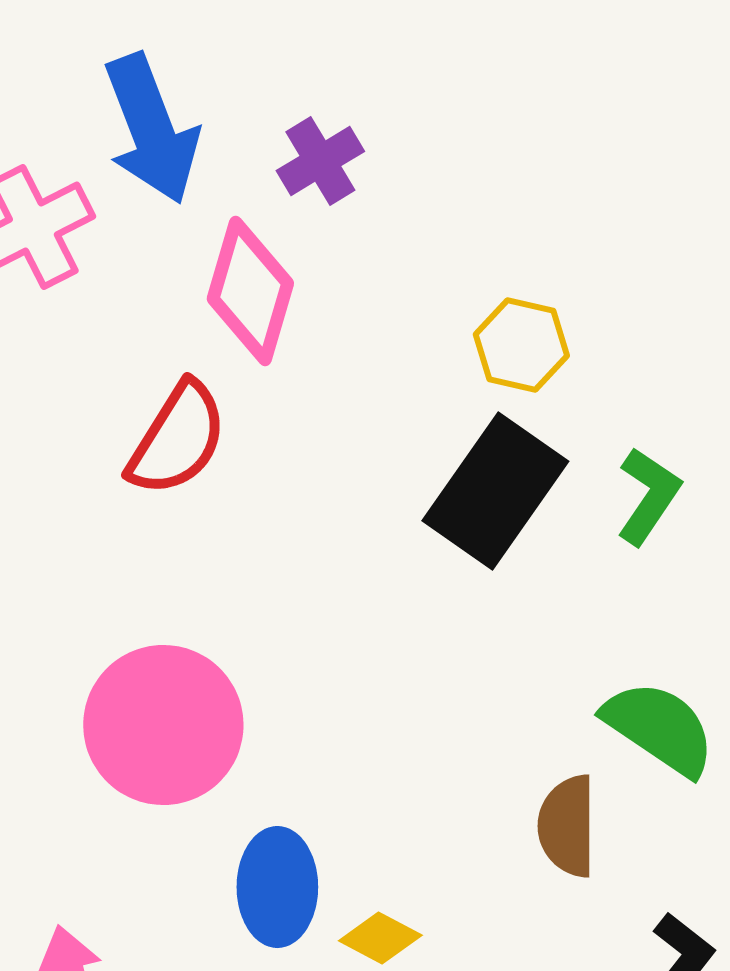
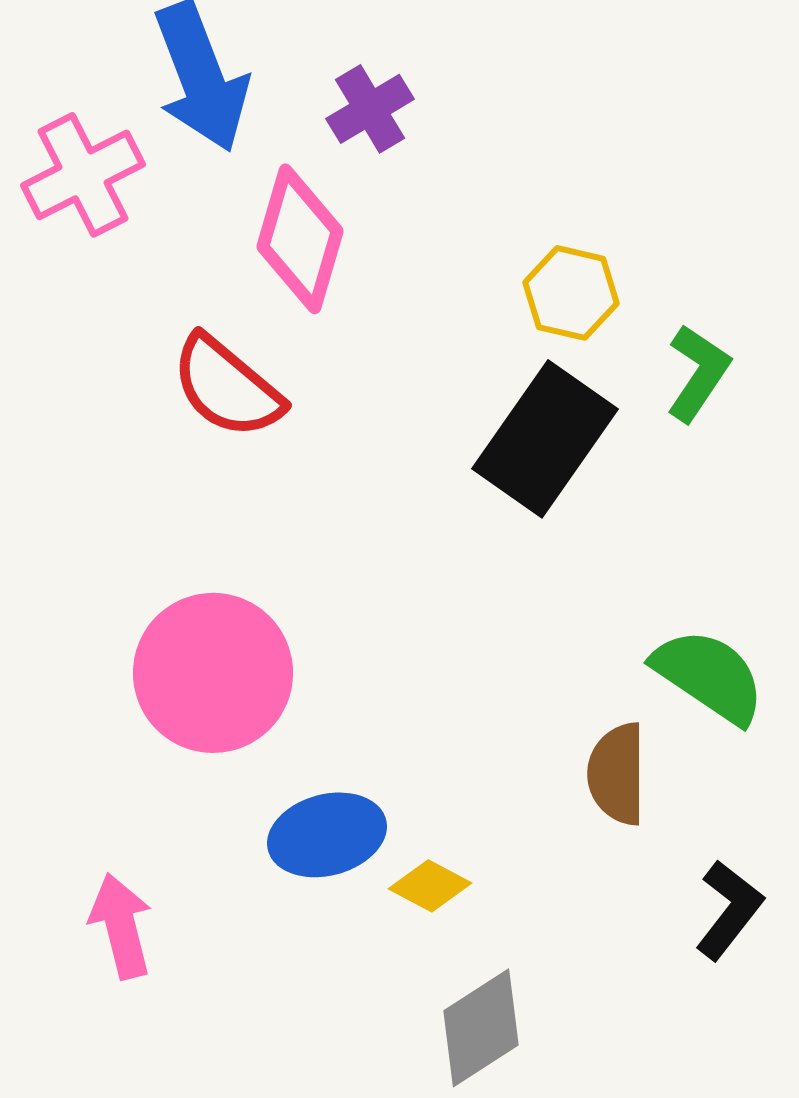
red semicircle: (177, 439) -> (227, 387), turned 98
green L-shape: (648, 496) -> (698, 373), moved
blue ellipse: (277, 887) -> (327, 835), turned 75

